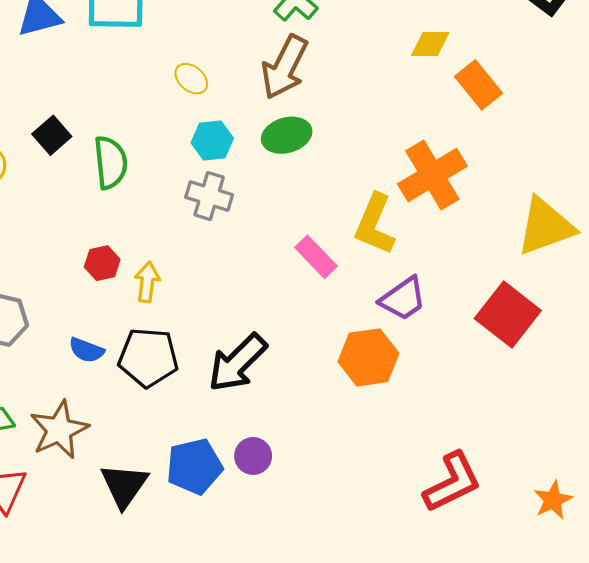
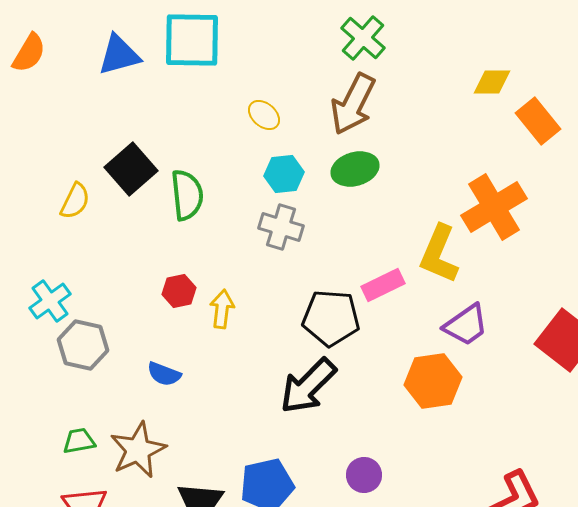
black square: (52, 135) -> (131, 169), size x1.4
pink rectangle: (316, 257) -> (383, 285), turned -72
black pentagon: (148, 357) -> (331, 318), moved
purple circle: (253, 456) -> (364, 475), moved

